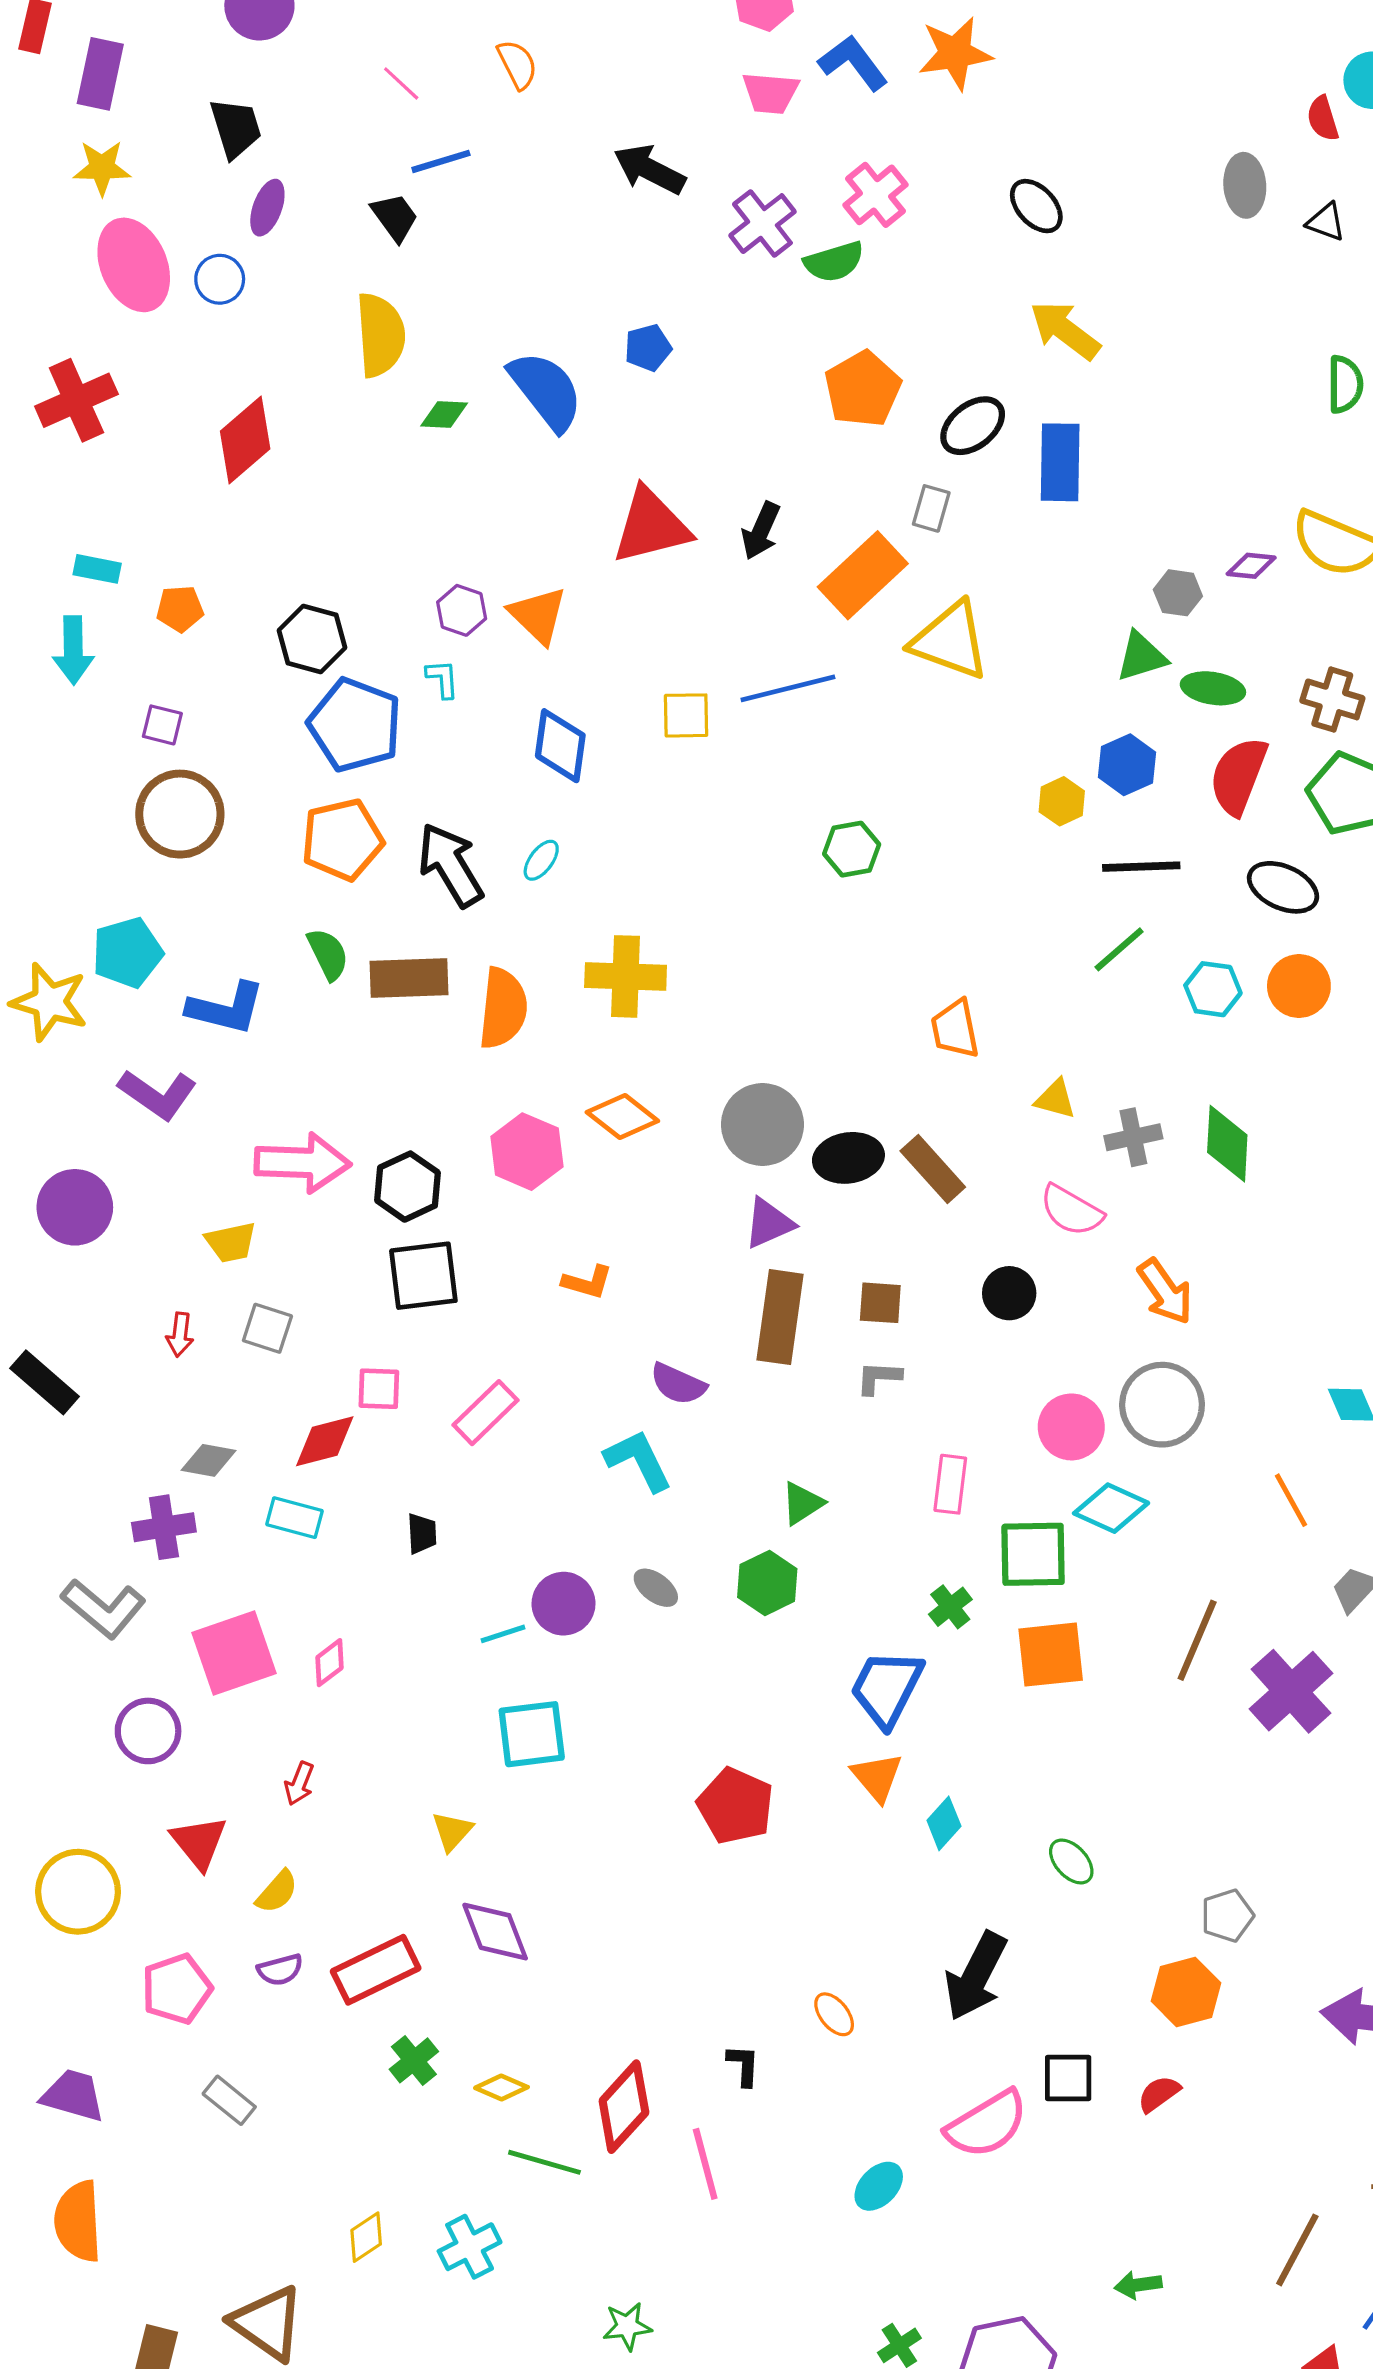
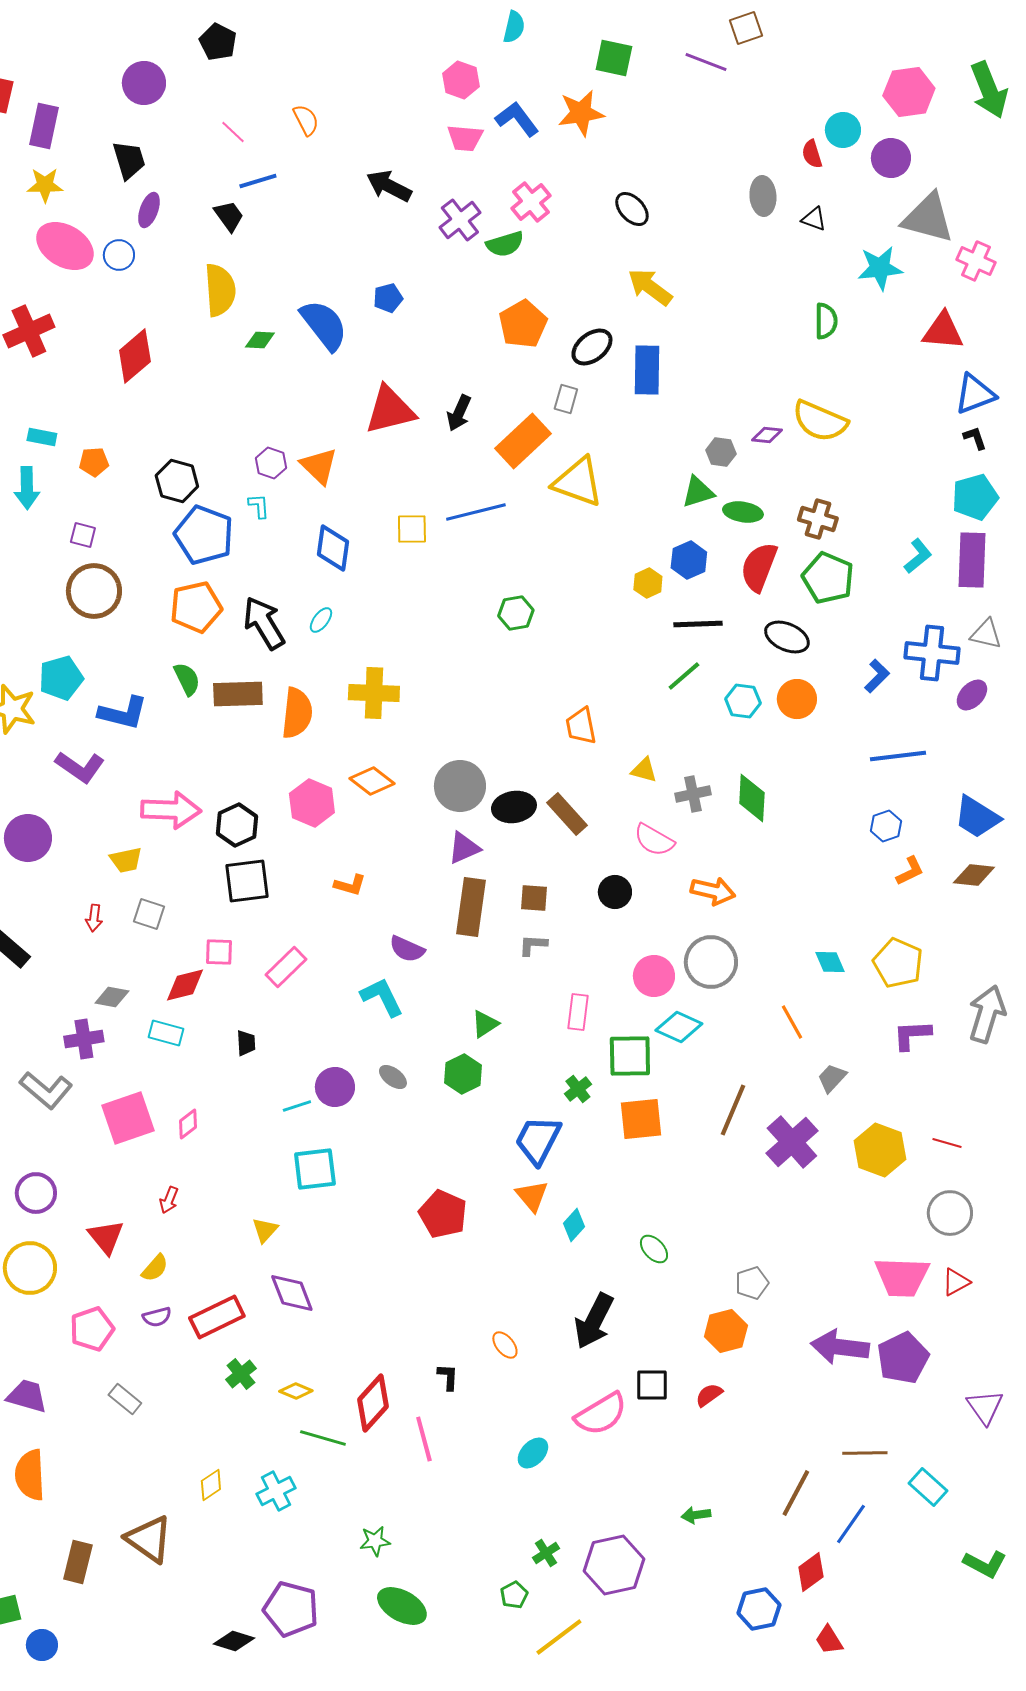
pink ellipse: (134, 265) -> (65, 246), turned -36
orange arrow: (1165, 1292) -> (713, 891), turned -42
purple circle: (148, 1731) -> (36, 1193), moved

